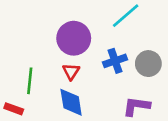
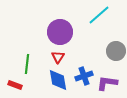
blue cross: (115, 61) -> (84, 76), moved

